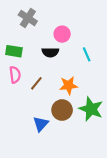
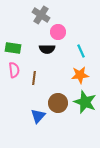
gray cross: (28, 18) -> (41, 15), moved
brown line: (36, 83) -> (34, 78), turned -32
orange star: (68, 85) -> (80, 75), moved

